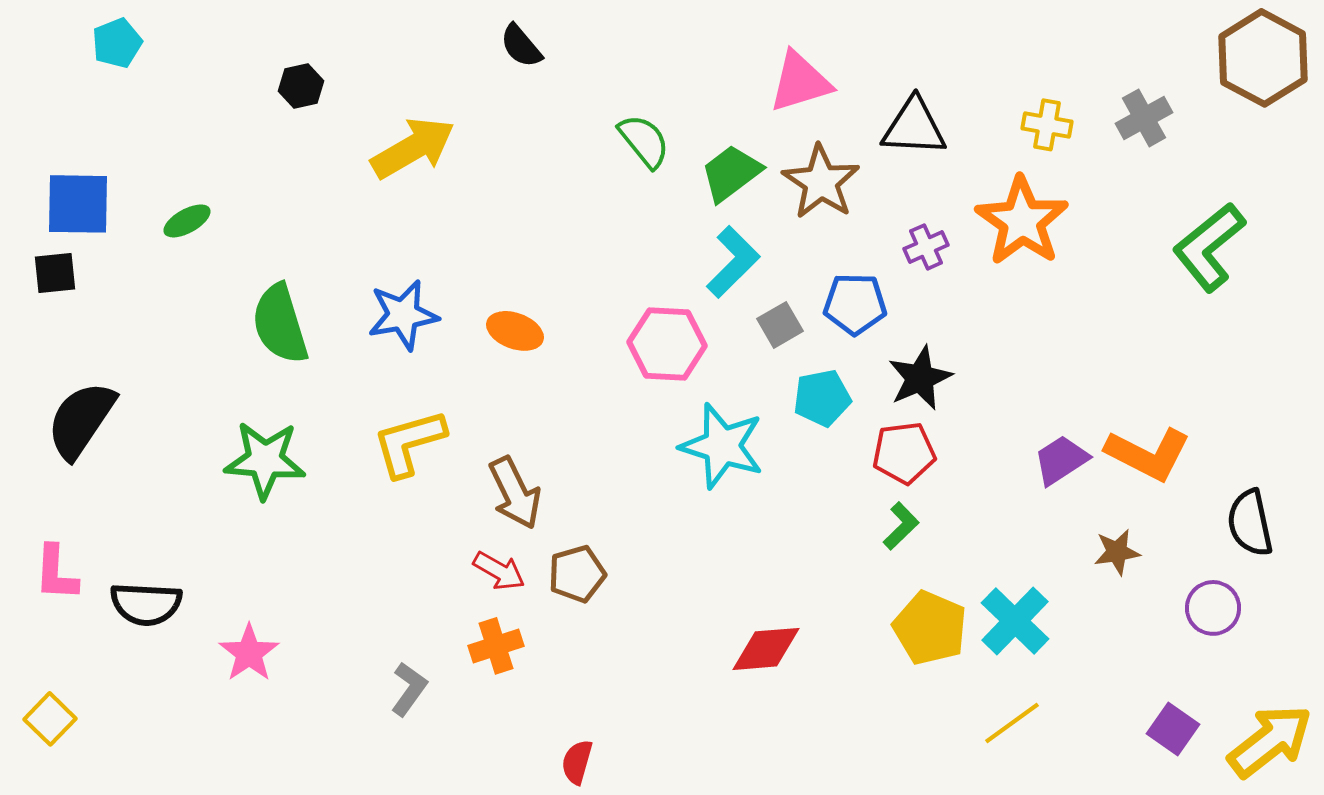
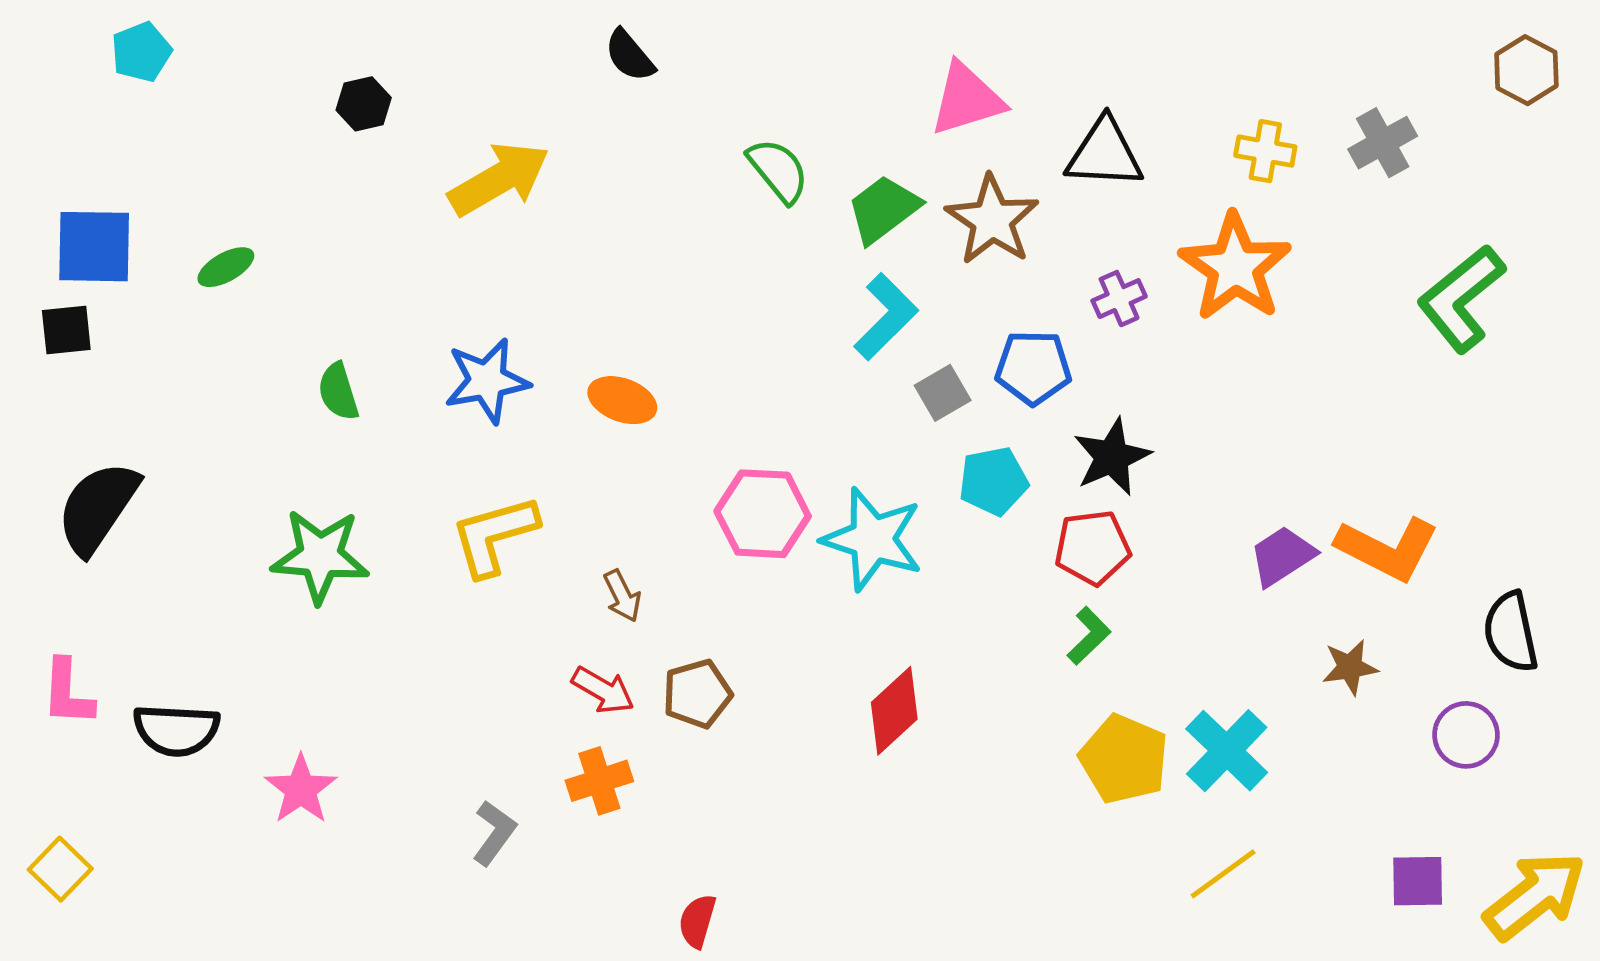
brown hexagon: (1263, 58) -> (1526, 70), size x0.6
green semicircle: (280, 324) -> (338, 392), size x0.6
pink hexagon: (667, 344) -> (763, 514), moved
brown arrow: (515, 493) -> (622, 596), size x0.6
red diamond: (766, 649) -> (894, 711), moved, turned -38
purple square: (1173, 729) -> (1418, 881), turned -36

